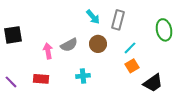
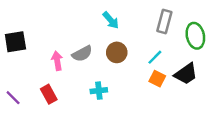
gray rectangle: (118, 20) -> (164, 21), moved
orange square: (132, 66) -> (157, 79), turned -32
red rectangle: (41, 79) -> (49, 94), turned 56
black trapezoid: (153, 83) -> (186, 74), moved

